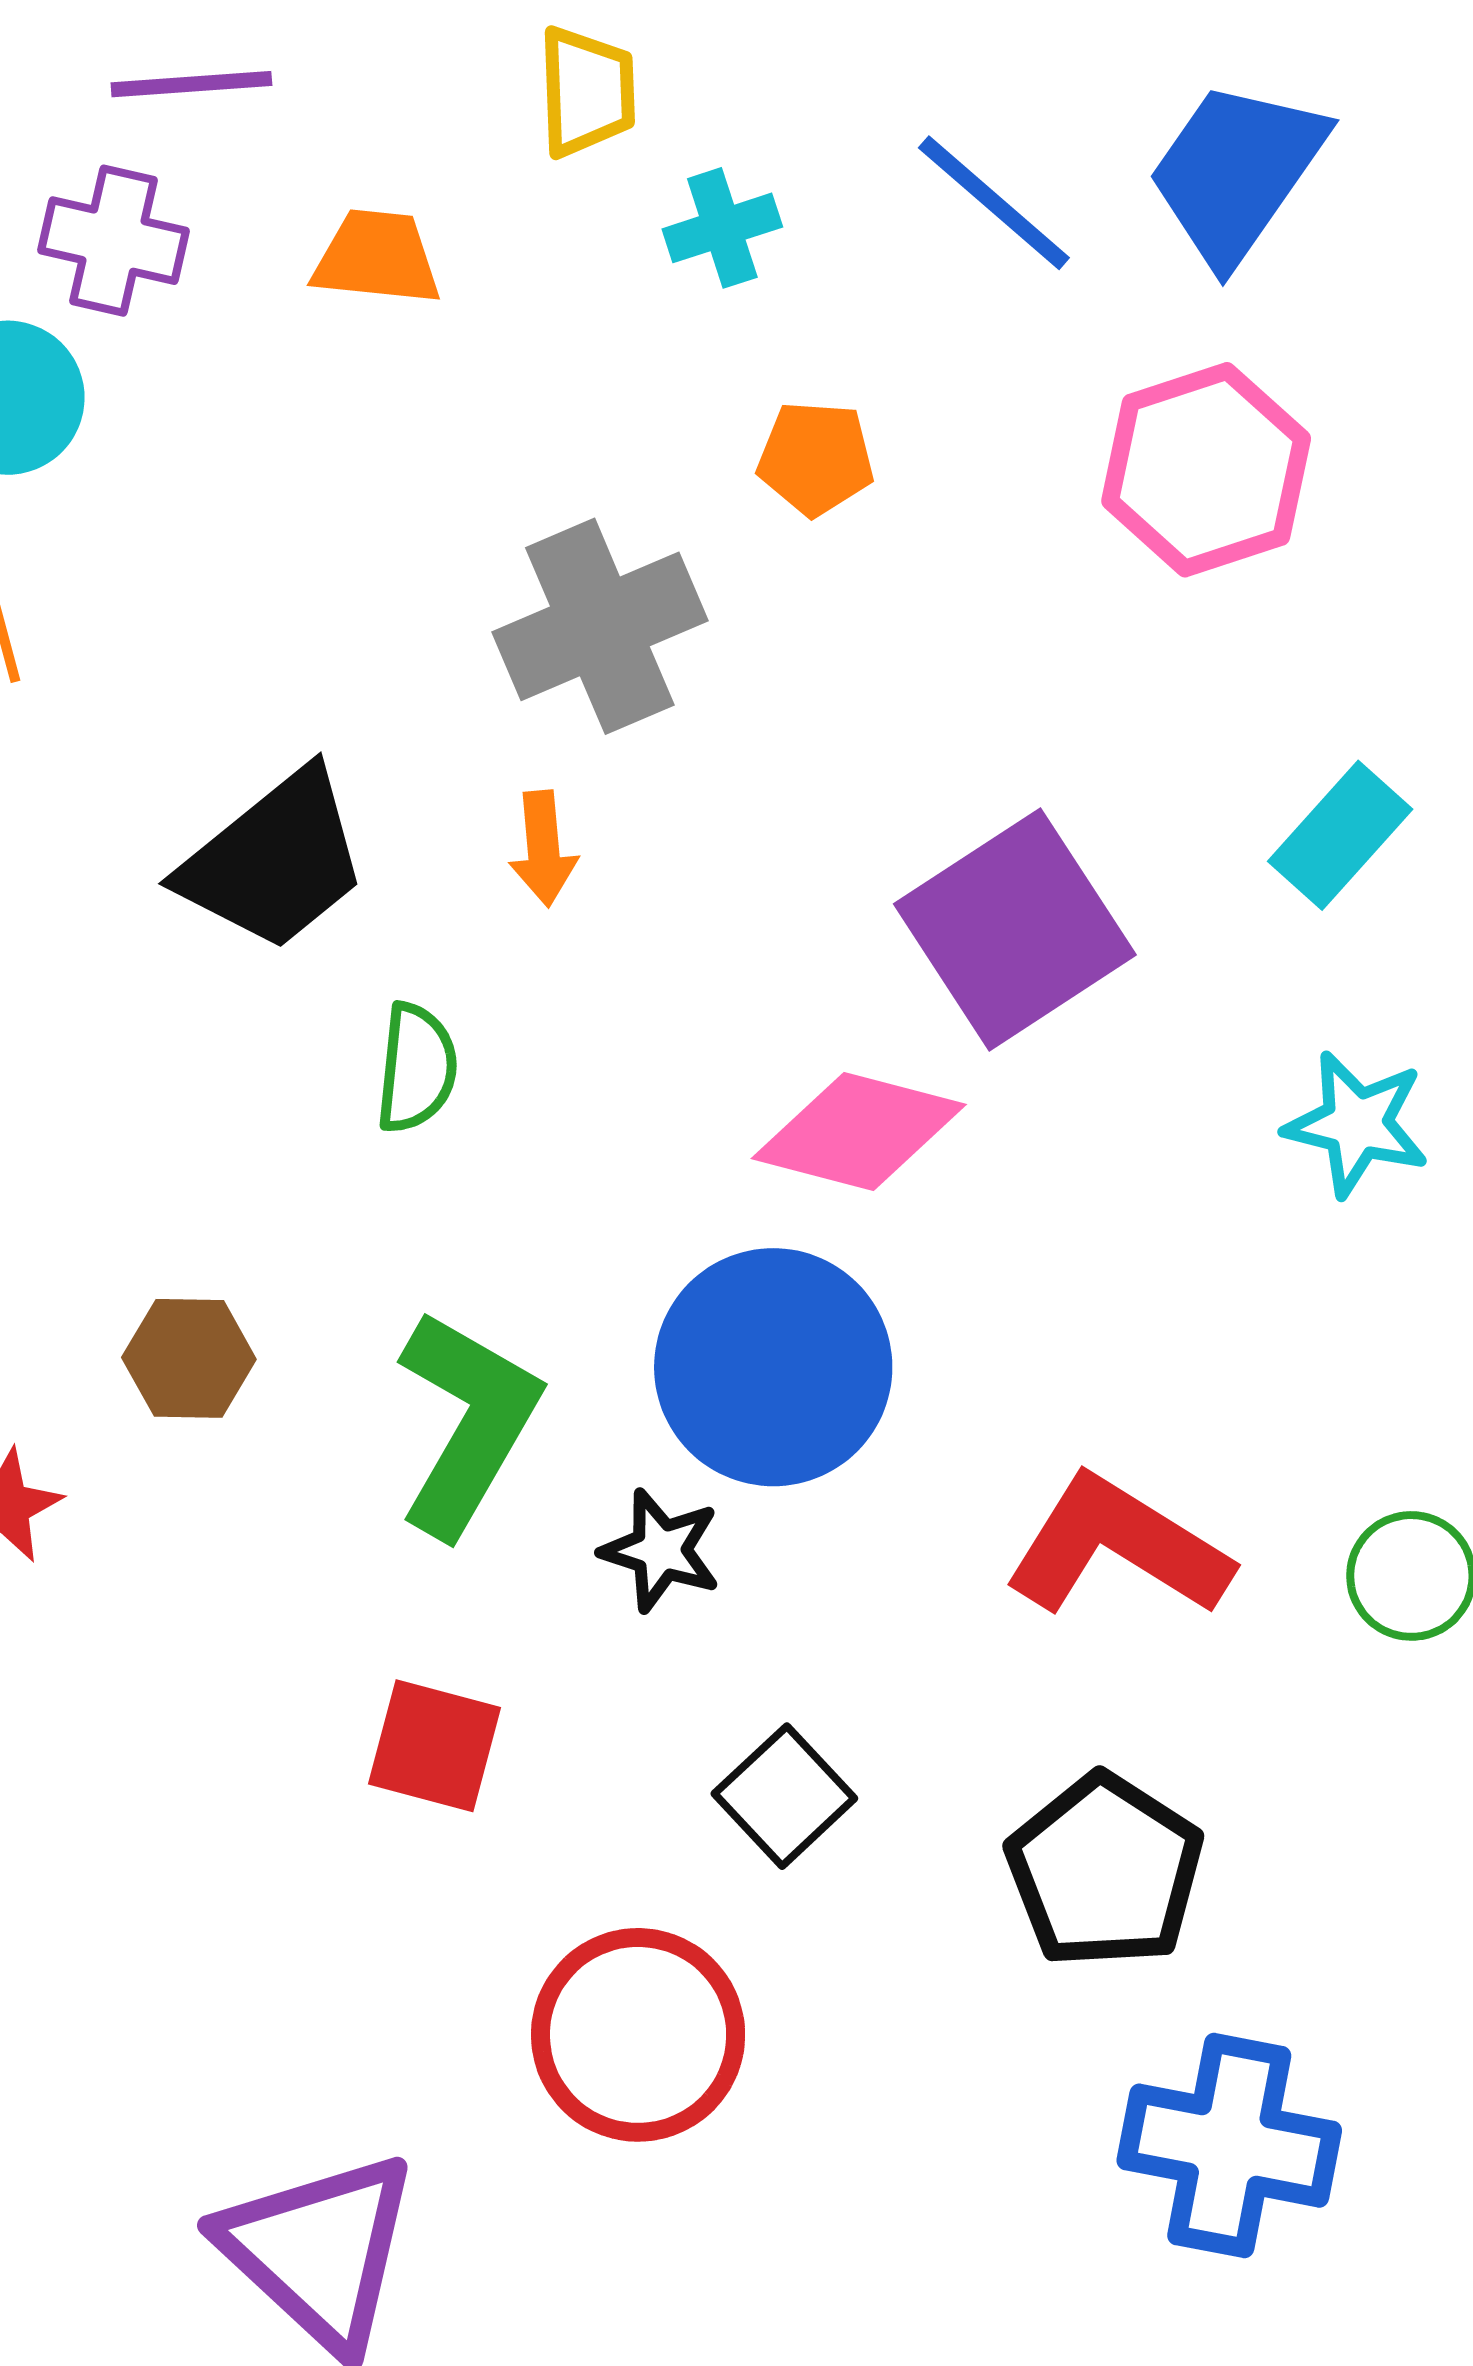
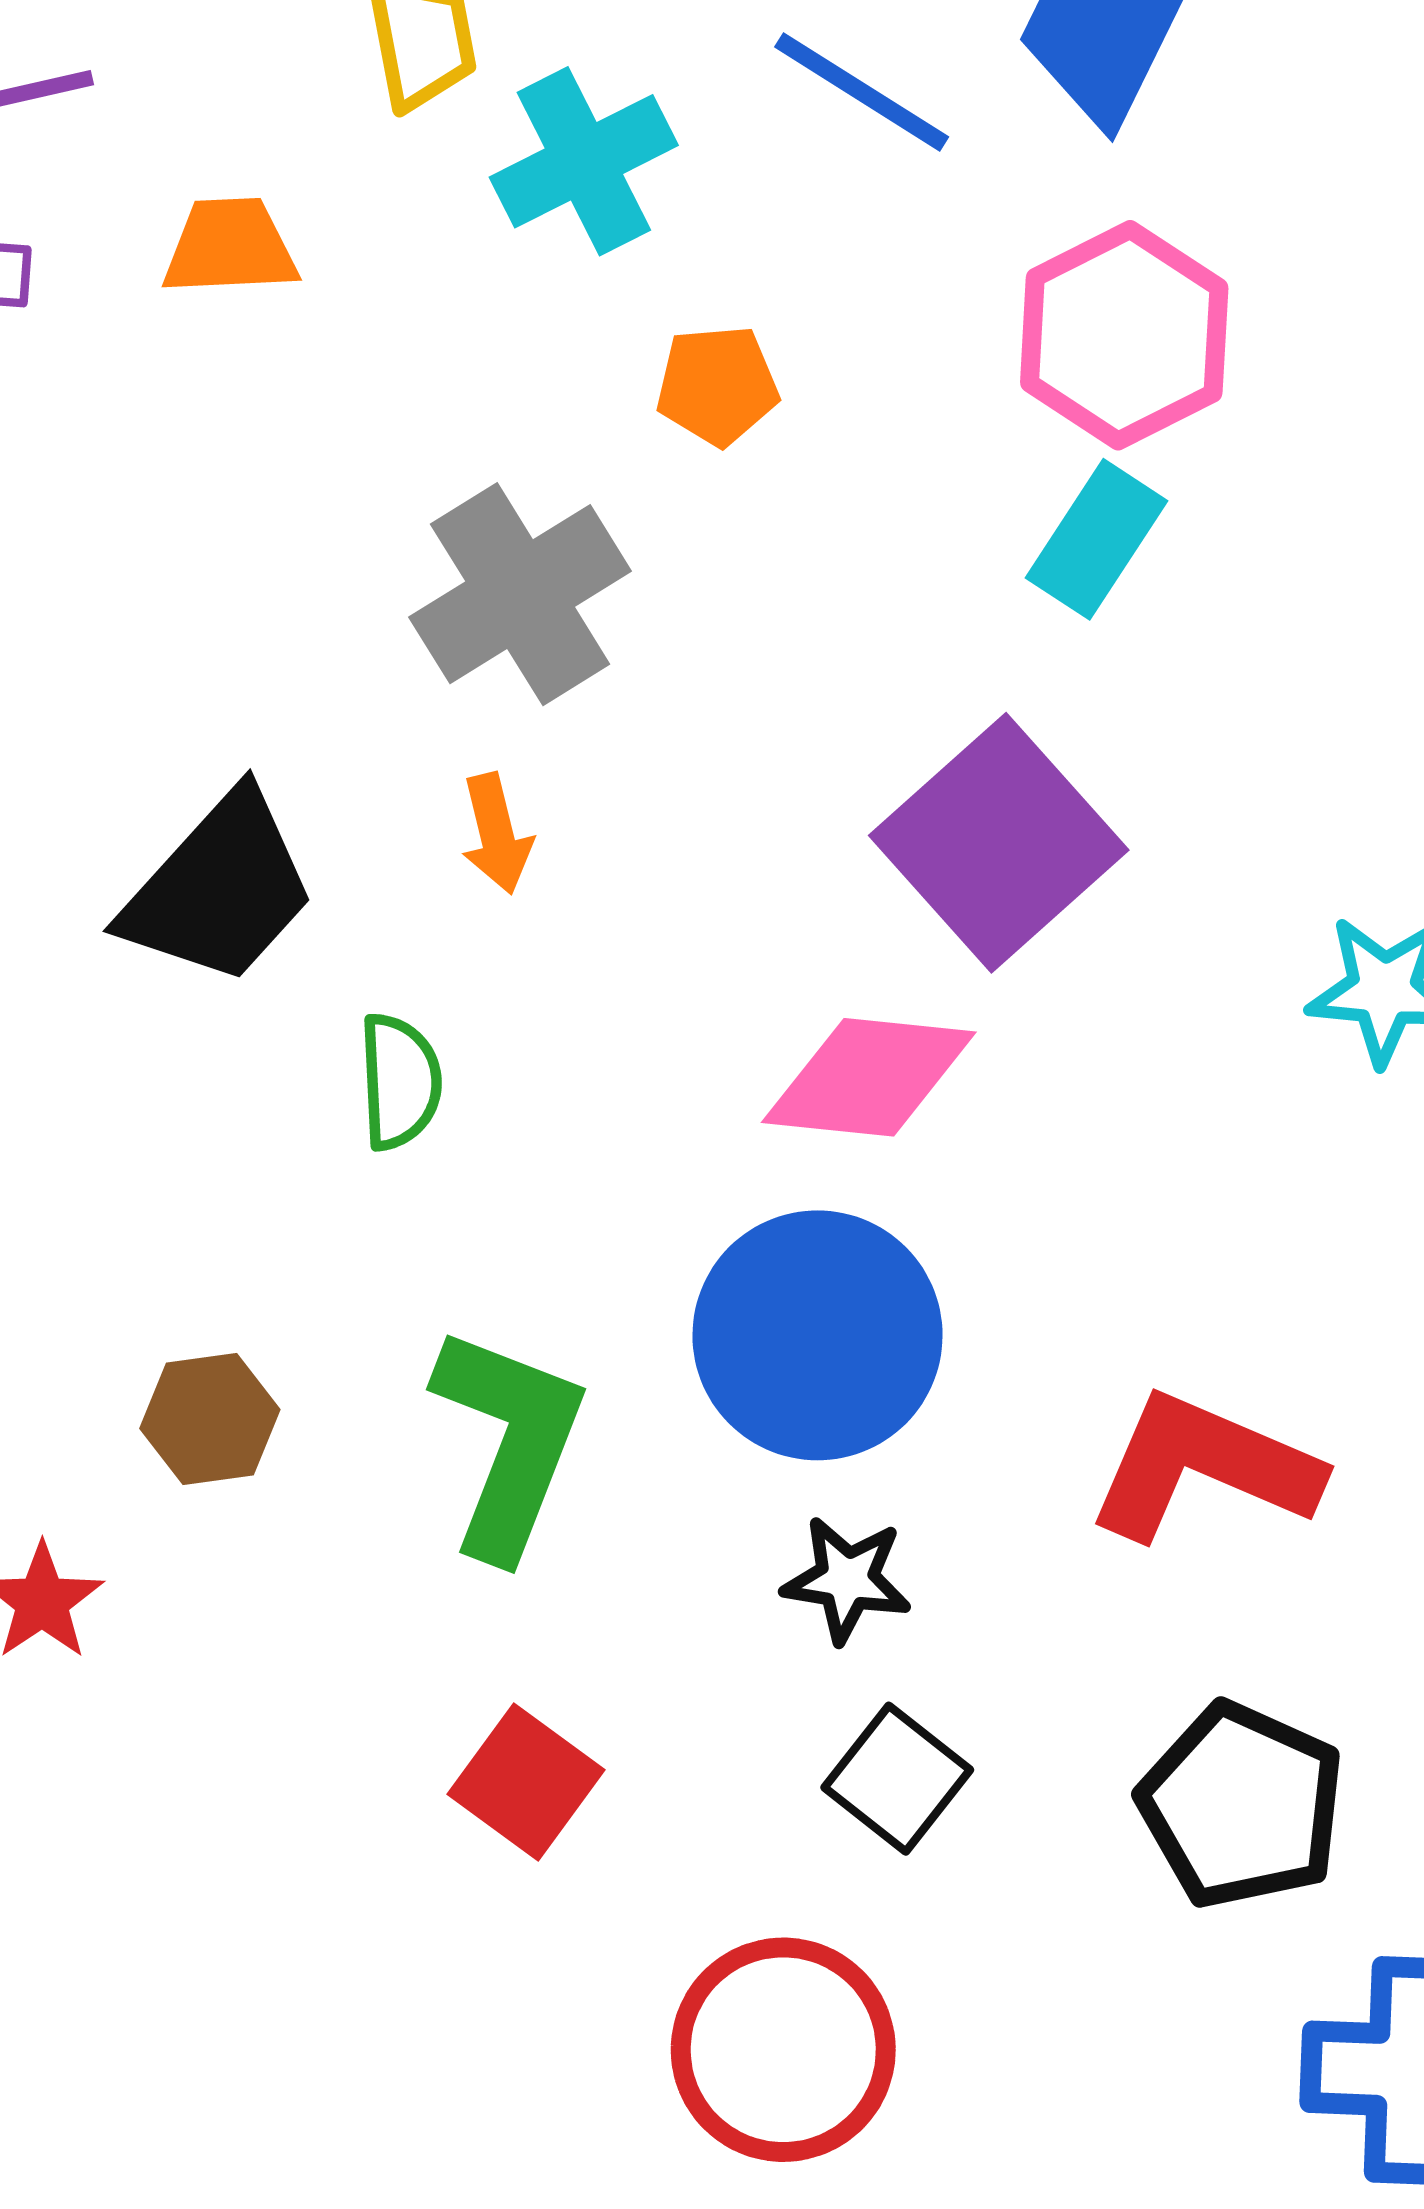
cyan cross: (722, 228) -> (584, 161), size x1.5
cyan rectangle: (1340, 835) -> (1097, 539), moved
black star: (661, 1550) -> (847, 1580), moved
red square: (434, 1746) -> (526, 1782), turned 30

